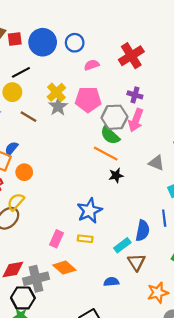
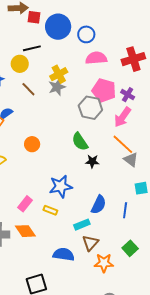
pink semicircle: (92, 65) -> (96, 58), size x1.5
pink pentagon: (88, 99) -> (104, 90), moved
gray hexagon: (115, 117) -> (90, 108), moved
green semicircle: (110, 135) -> (80, 142), moved
orange line: (106, 154) -> (123, 144), moved
orange circle: (24, 172) -> (32, 144), moved
blue semicircle: (143, 231) -> (99, 205), moved
blue semicircle: (111, 282) -> (64, 254), size x1.5
orange star: (158, 293) -> (104, 263), moved

